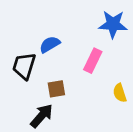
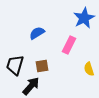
blue star: (113, 24) -> (84, 18), turned -30
black trapezoid: (24, 66) -> (15, 65), moved

